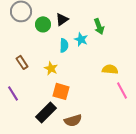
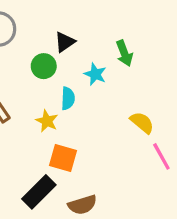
green circle: (43, 24) -> (44, 66), moved
cyan semicircle: (64, 45) -> (68, 98), moved
yellow semicircle: (110, 69) -> (142, 123), turned 35

